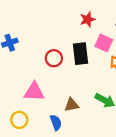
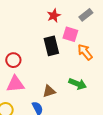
red circle: (54, 58) -> (13, 60), moved

